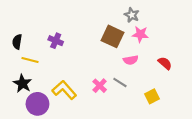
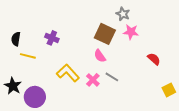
pink semicircle: (131, 60) -> (100, 56), moved, turned 64
black star: (22, 84) -> (13, 86), moved
yellow L-shape: (64, 90) -> (68, 73), moved
yellow square: (152, 96) -> (169, 90), moved

